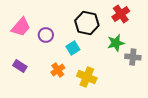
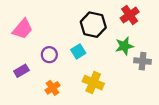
purple circle: (46, 35) -> (49, 55), moved
purple rectangle: (20, 66) -> (21, 71), turned -64
orange cross: (58, 70) -> (53, 88), moved

